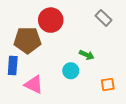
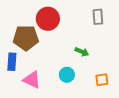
gray rectangle: (104, 18) -> (98, 17), turned 42
cyan circle: (71, 71) -> (67, 75), moved

